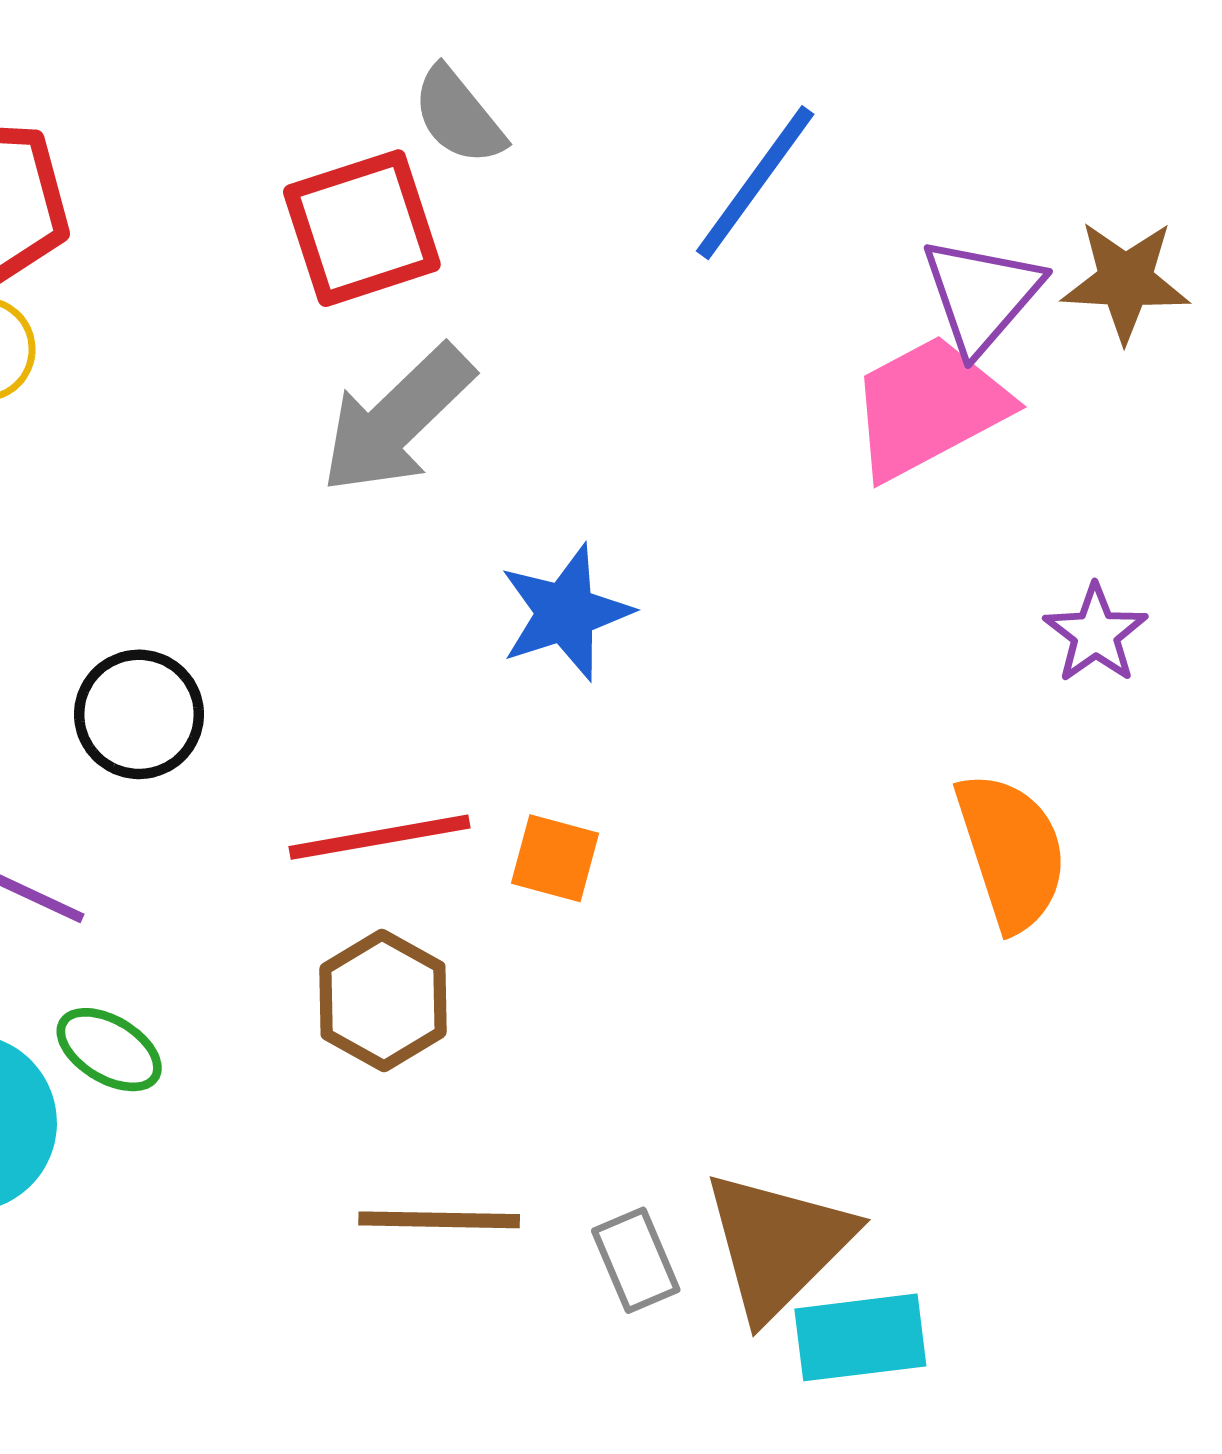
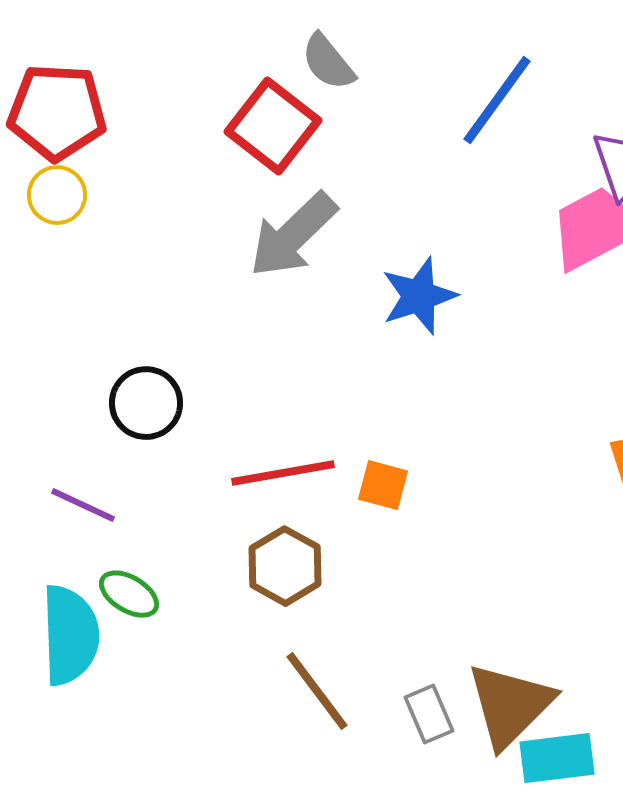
red square: (362, 228) -> (273, 126), turned -34
blue star: (566, 613) -> (419, 296), moved
brown line: (439, 1220) -> (317, 691), turned 52

